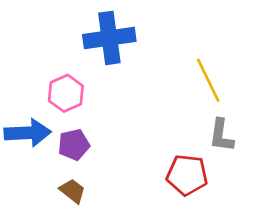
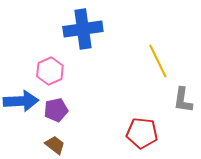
gray L-shape: (221, 135) -> (183, 100), moved

